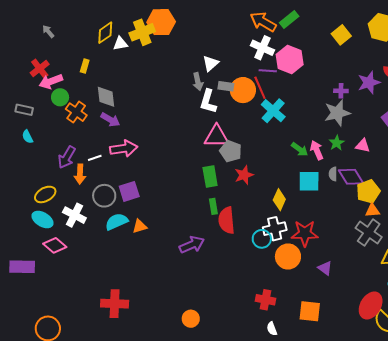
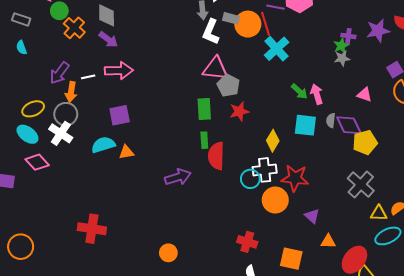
gray star: (337, 113) -> (342, 58), size x0.6
green star: (337, 143) -> (341, 46), moved
gray circle: (104, 196) -> (66, 114), moved
orange triangle: (372, 210) -> (328, 242), moved

